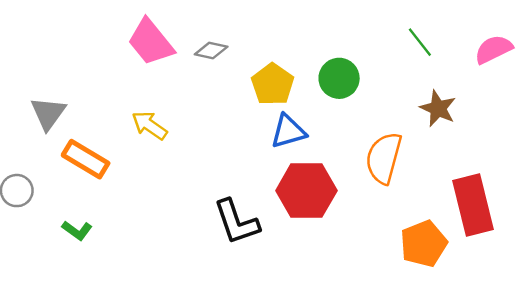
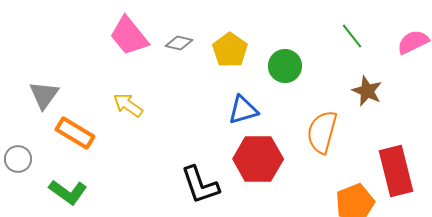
yellow pentagon: (273, 84) -> (230, 50), moved
green L-shape: (77, 230) -> (68, 192), size x1.5

